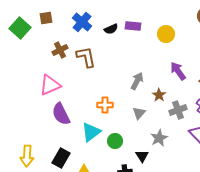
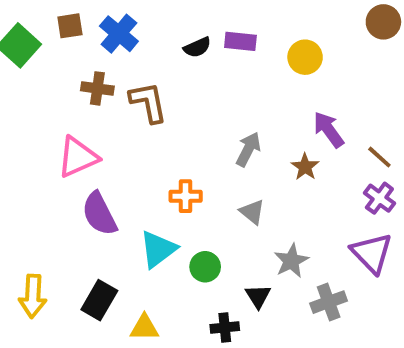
blue cross: (82, 22) -> (119, 34), moved
brown cross: (60, 50) -> (97, 88), turned 35
brown star: (159, 95) -> (305, 167), moved
gray cross: (178, 110) -> (329, 302), moved
gray triangle: (139, 113) -> (252, 212), turned -32

